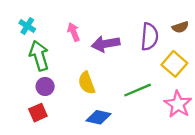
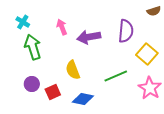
brown semicircle: (180, 27) -> (154, 11), moved
purple circle: (45, 86) -> (32, 84), moved
red square: (38, 113) -> (53, 92), moved

